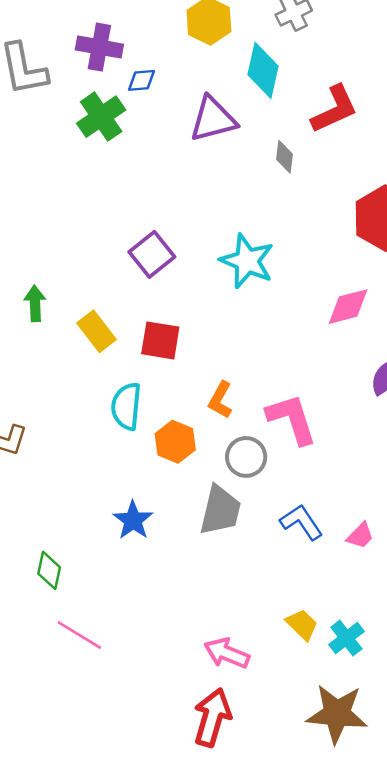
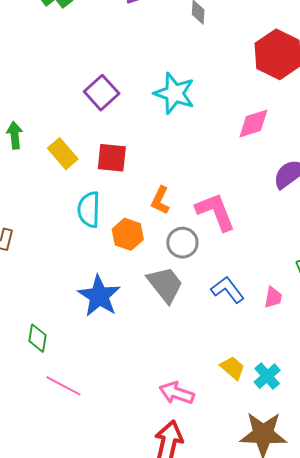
gray trapezoid: (220, 510) -> (165, 285), turned -48
blue star: (133, 520) -> (99, 296), size x1.4
pink trapezoid: (360, 536) -> (273, 297), turned -30

